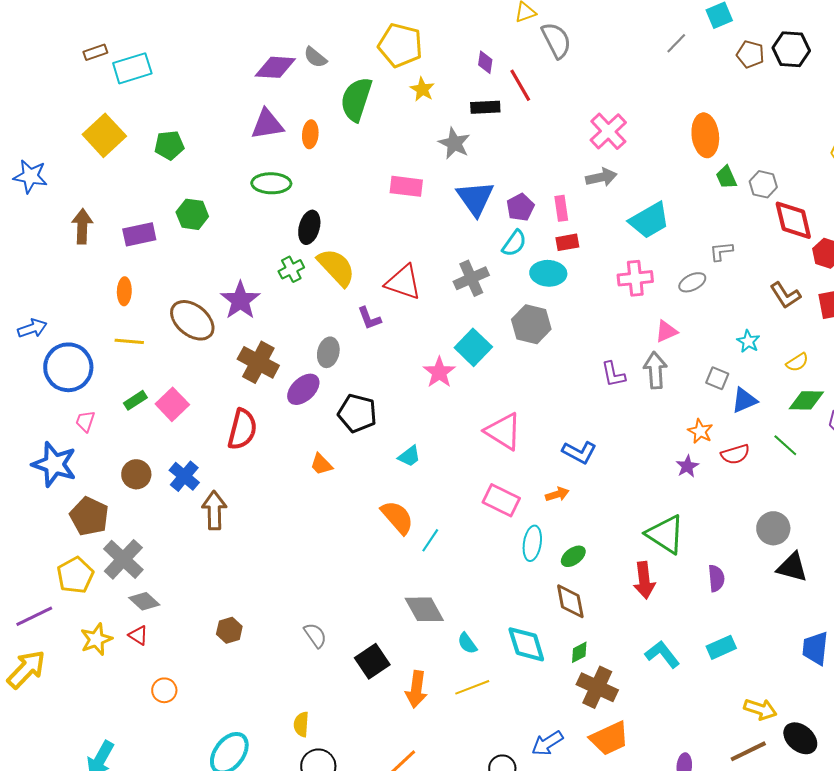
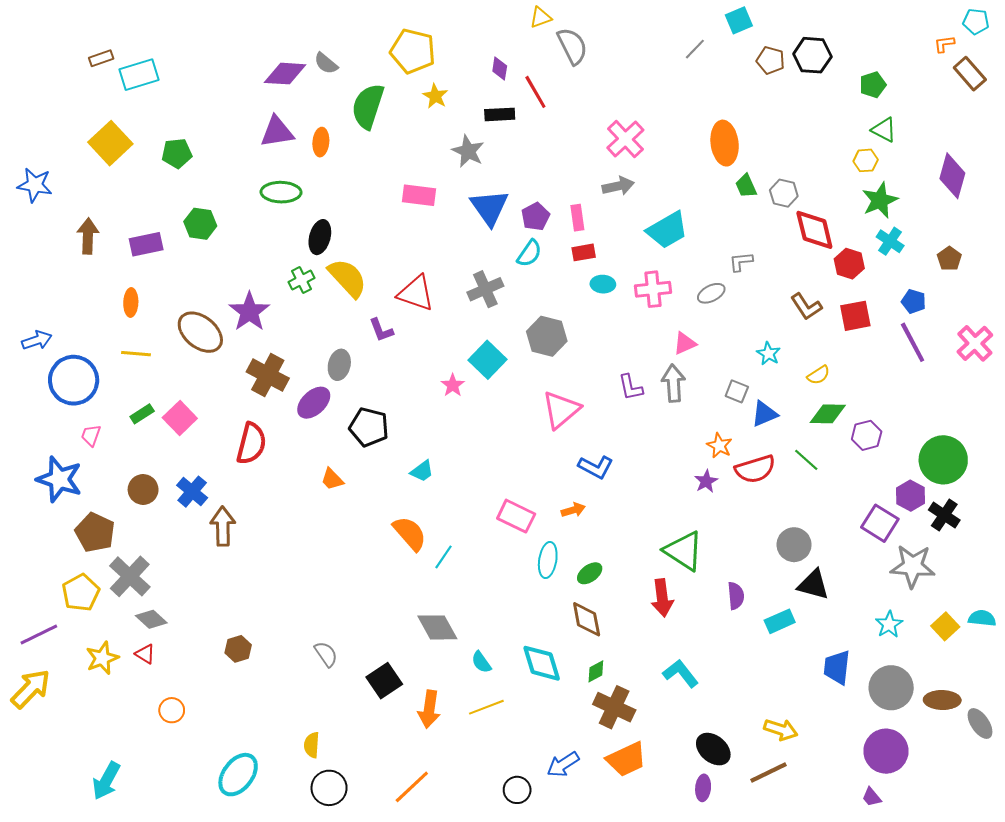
cyan ellipse: (548, 273) -> (603, 284), moved, size x0.7
pink star: (439, 372) -> (453, 385), size x0.7
pink triangle: (503, 431) -> (561, 410), moved, turned 48
red semicircle: (735, 454) -> (755, 469), size x1.4
cyan rectangle: (721, 647) -> (780, 621), moved
black ellipse: (800, 738) -> (713, 749), moved

